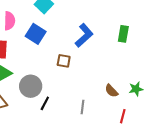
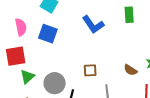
blue L-shape: (84, 35) -> (93, 25), turned 110
brown square: (64, 61) -> (90, 70), moved

